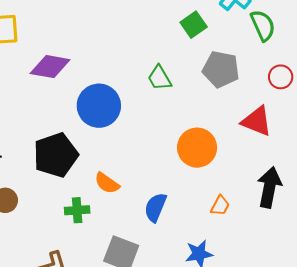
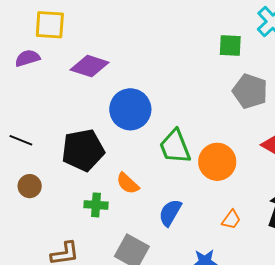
green square: (194, 25) -> (230, 46), turned 30
green trapezoid: (159, 78) -> (175, 147), moved, size x1.4

